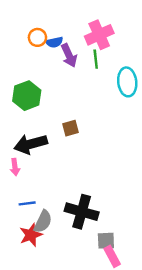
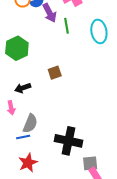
green line: (96, 59) -> (66, 26), moved
black arrow: (31, 144) -> (23, 88), size x0.6
gray semicircle: (43, 222) -> (30, 123), moved

